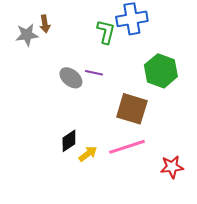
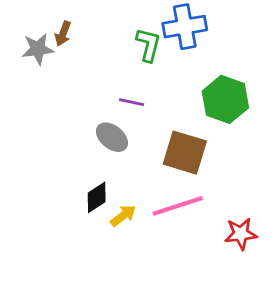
brown arrow: (45, 24) -> (63, 34), turned 30
gray ellipse: (71, 78) -> (112, 137), moved

